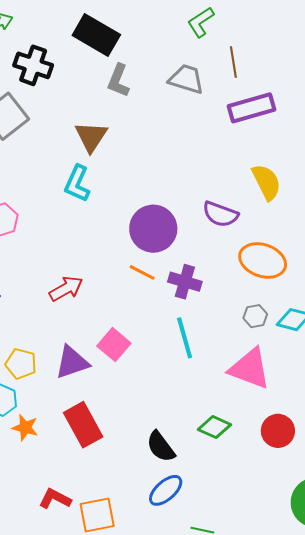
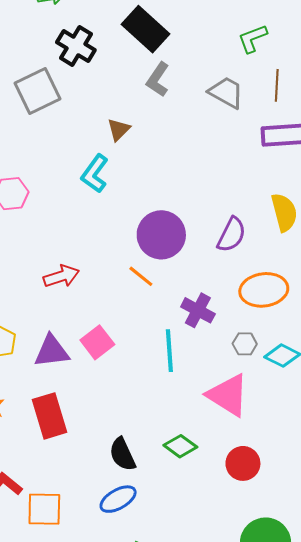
brown triangle: (91, 137) -> (119, 130), size x0.7
purple semicircle: (220, 214) -> (232, 235), turned -96
orange ellipse: (263, 260) -> (264, 290), turned -39
purple cross: (185, 282) -> (198, 310), moved

